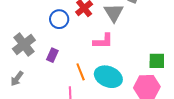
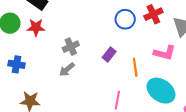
gray cross: (24, 44) -> (71, 47), moved, size x0.7
orange line: (81, 72) -> (135, 67), moved

